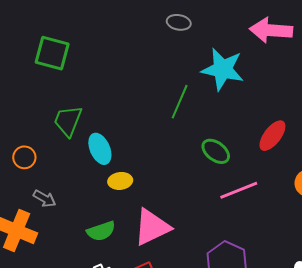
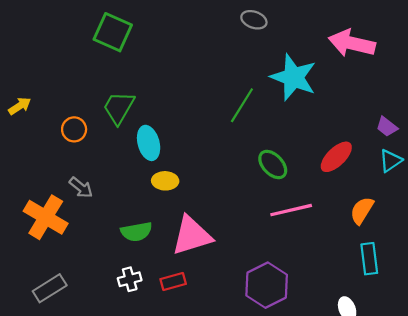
orange circle: (24, 157) -> (74, 129), moved

